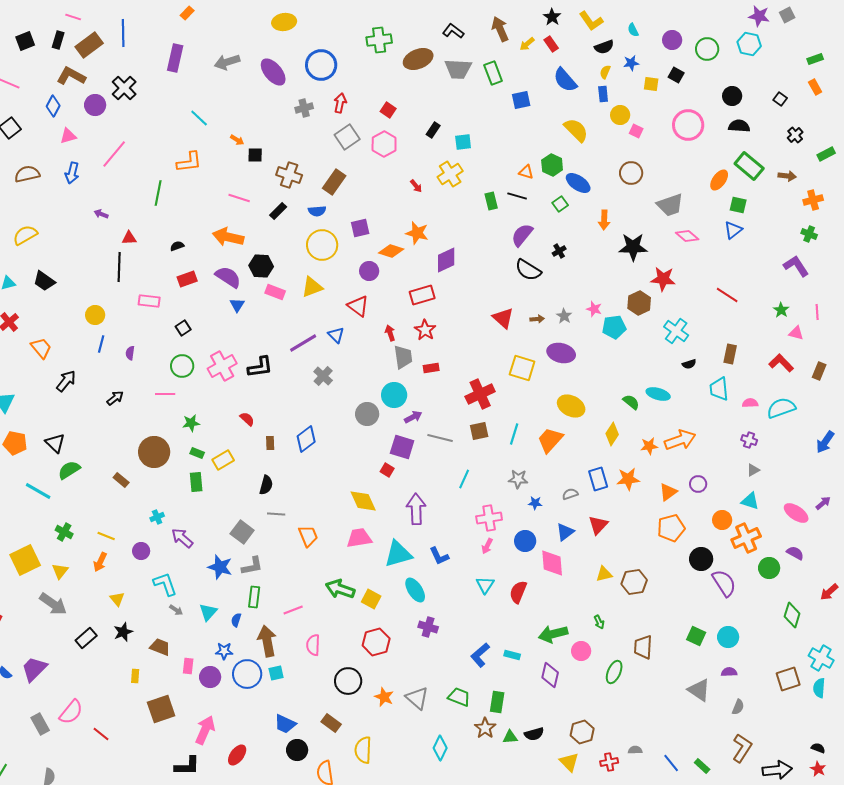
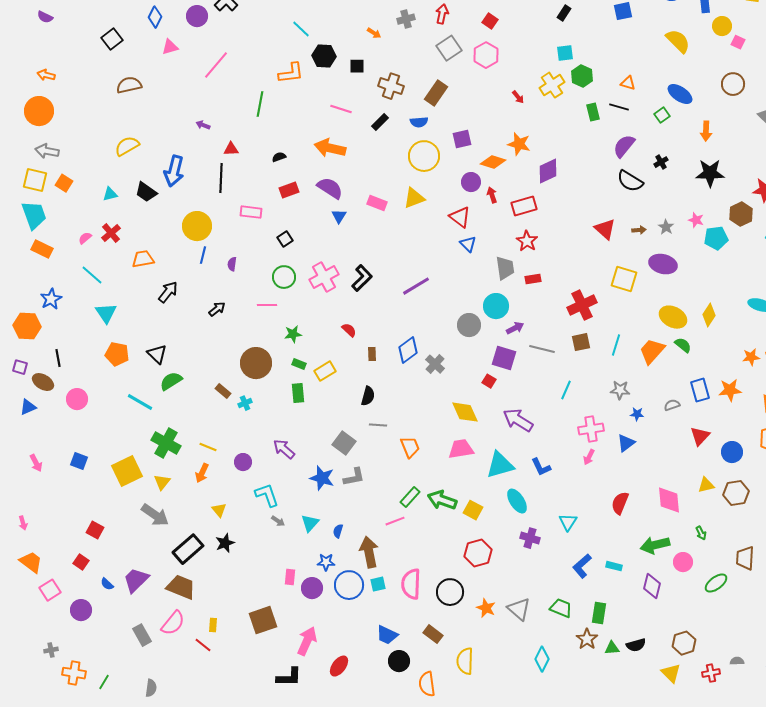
black rectangle: (433, 130) -> (564, 13), moved
orange arrow: (237, 140) -> (374, 33), moved
green hexagon: (552, 165) -> (582, 76), moved
blue arrow: (72, 173) -> (174, 171), moved, size x1.4
black star: (633, 247) -> (710, 173), moved
black hexagon: (261, 266) -> (324, 56), moved
yellow circle: (95, 315) -> (197, 226), size x1.5
red arrow: (390, 333) -> (492, 195), moved
blue triangle: (336, 335) -> (468, 244), moved
purple line: (303, 343) -> (416, 286), moved
orange trapezoid: (41, 348) -> (143, 259), turned -60
black L-shape: (260, 367) -> (362, 278), turned -36
gray cross: (323, 376) -> (435, 364), moved
green semicircle: (631, 402) -> (683, 345), moved
yellow diamond: (612, 434) -> (709, 315), moved
purple arrow: (416, 509) -> (518, 420), turned -56
cyan cross: (157, 517) -> (245, 403), moved
green cross: (64, 532) -> (166, 443), size x1.6
blue triangle: (565, 532) -> (626, 443), moved
blue circle: (525, 541) -> (732, 452), moved
pink diamond: (552, 563) -> (669, 500), moved
cyan triangle: (485, 585) -> (568, 522), moved
green rectangle: (254, 597) -> (410, 497), moved, turned 35
black rectangle: (86, 638) -> (188, 549), size x1.4
pink semicircle: (313, 645) -> (411, 584), moved, size x1.4
brown trapezoid: (160, 647) -> (181, 587), moved, size x1.4
green ellipse: (614, 672) -> (716, 583), turned 30
yellow rectangle: (135, 676) -> (213, 625), moved

